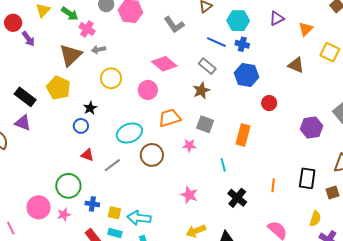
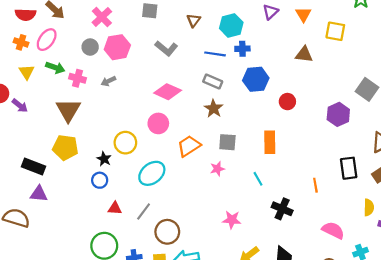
gray arrow: (98, 50) -> (108, 81), moved
yellow circle: (111, 78) -> (125, 143), moved
brown circle: (152, 155) -> (167, 232), moved

